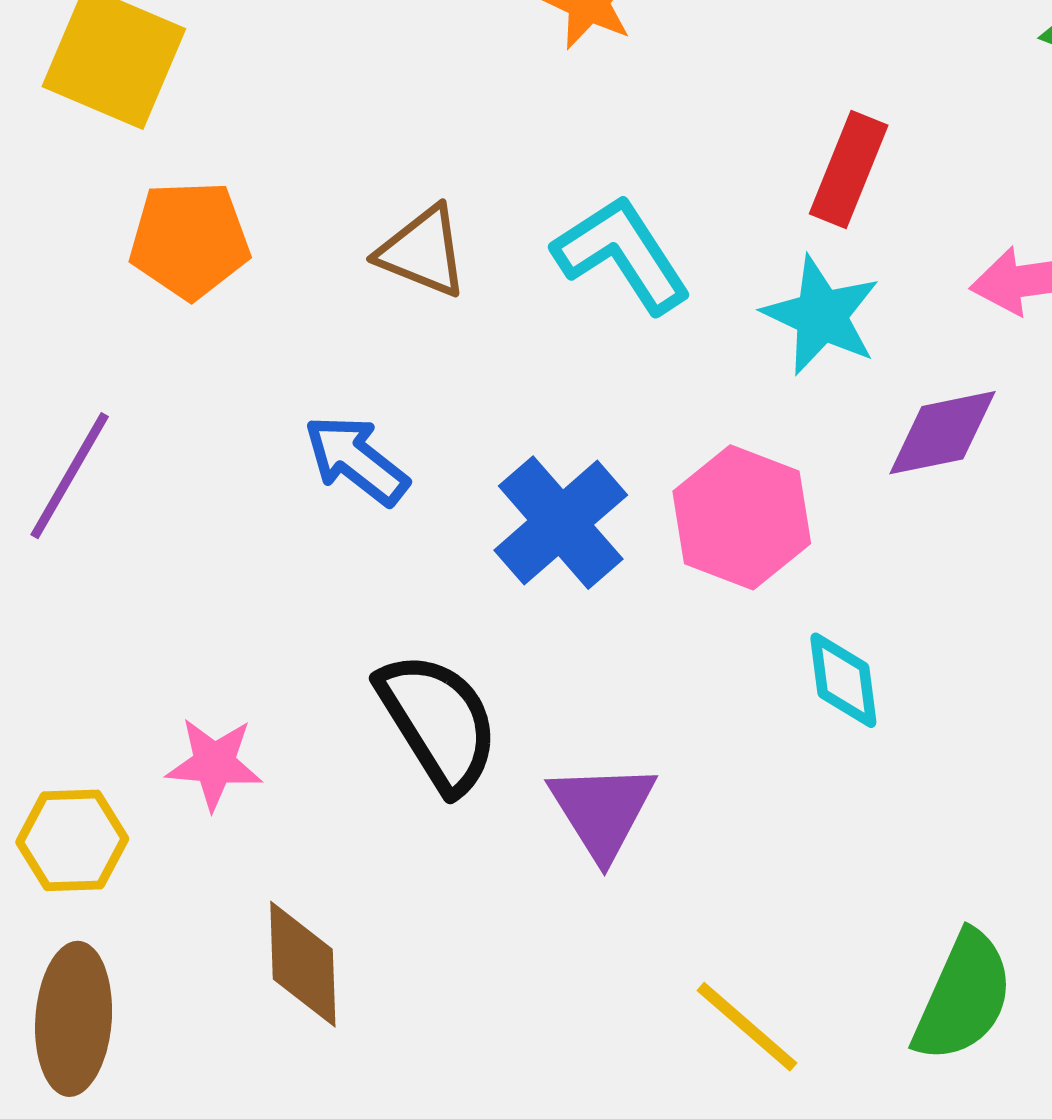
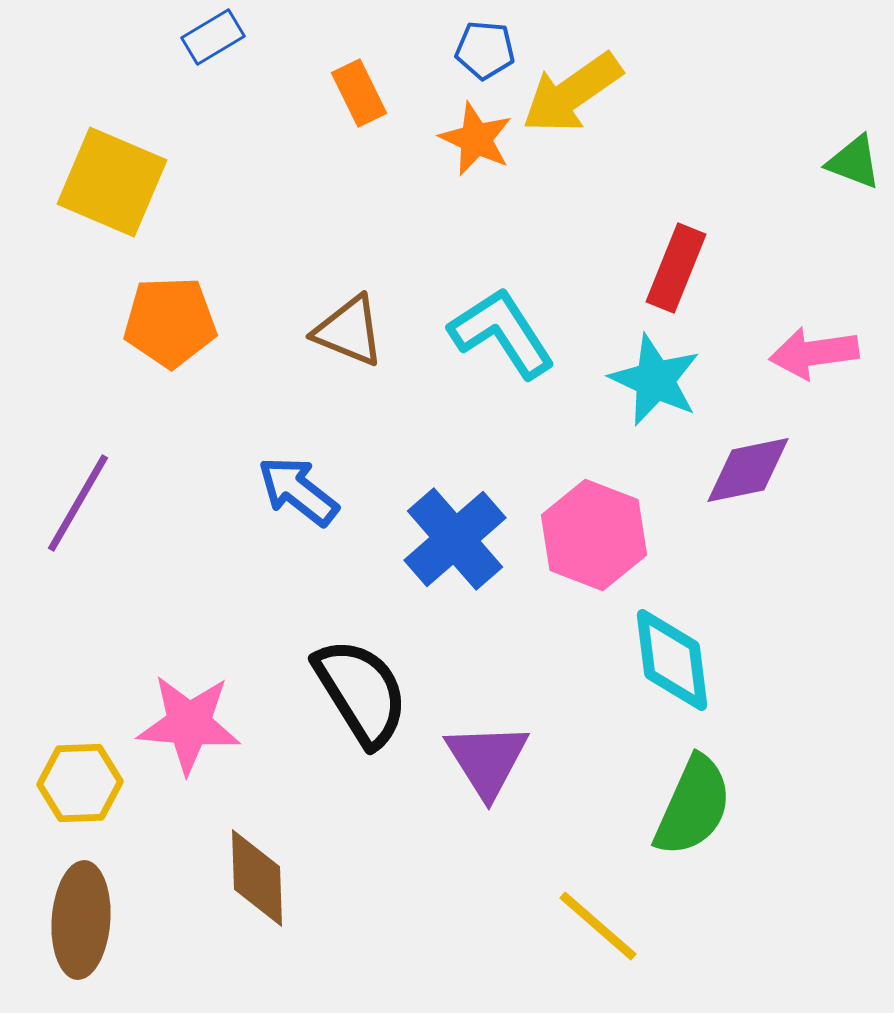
cyan diamond: (843, 680) -> (672, 660), size x1.4
pink star: (214, 764) -> (189, 724), size x1.4
green semicircle: (963, 997) -> (693, 806), moved

